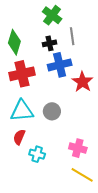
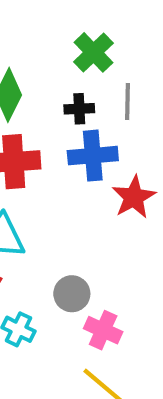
gray circle: (52, 111) -> (72, 294), moved

